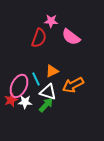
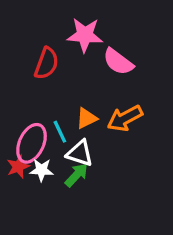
pink star: (51, 21) -> (85, 35), size x1.5
red semicircle: (39, 38) -> (47, 63), moved
orange arrow: (73, 85) -> (125, 118), moved

